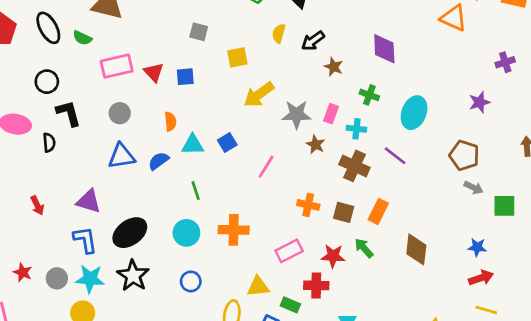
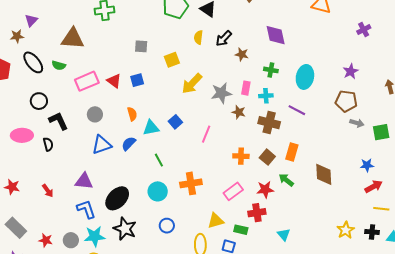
purple star: (480, 102) -> (351, 71), moved
brown square: (344, 212) -> (267, 157), turned 35

